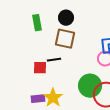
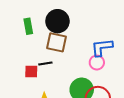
black circle: (66, 18) -> (57, 21), size x1.5

